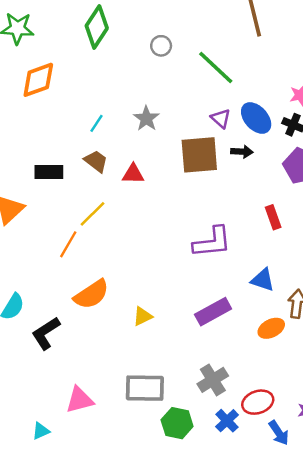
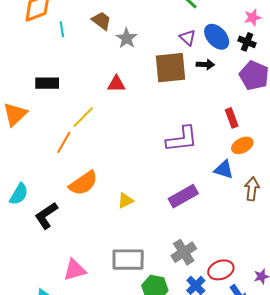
cyan line: (97, 123) -> (62, 29), moved, turned -42
brown trapezoid: (96, 161) -> (101, 21), moved
orange ellipse: (271, 328) -> (242, 145), moved

